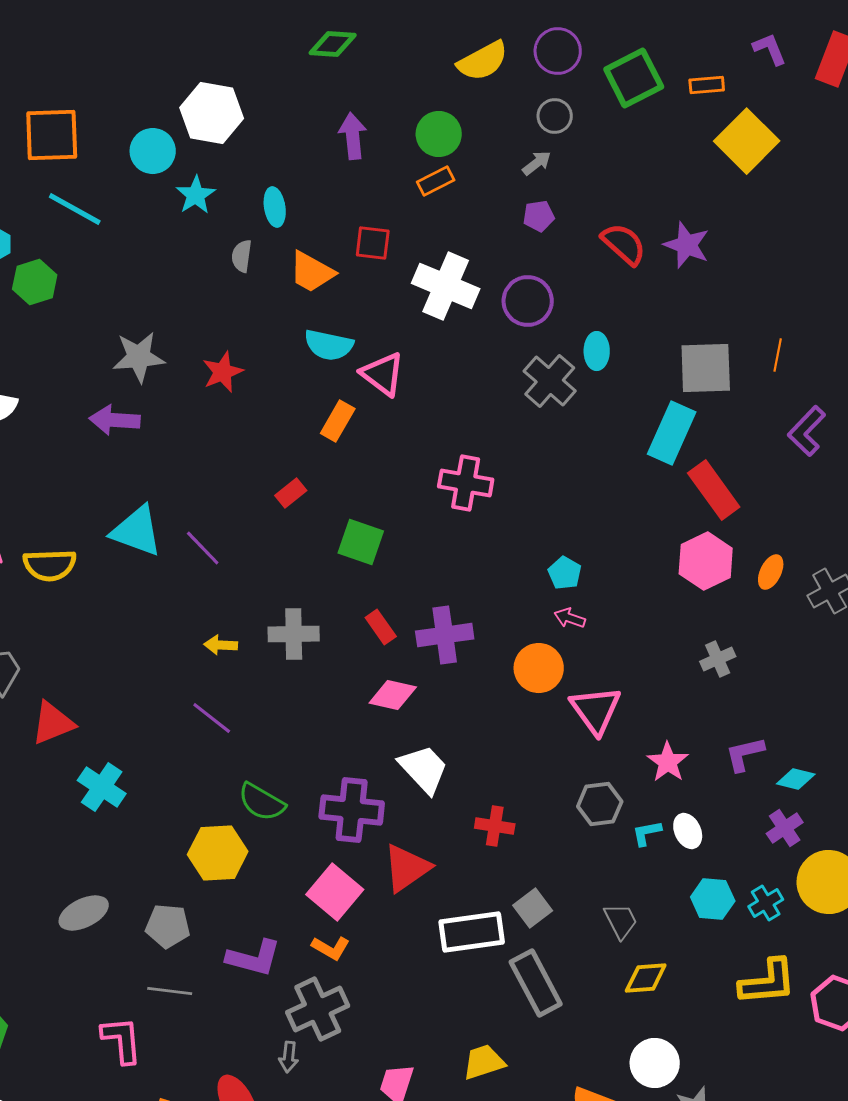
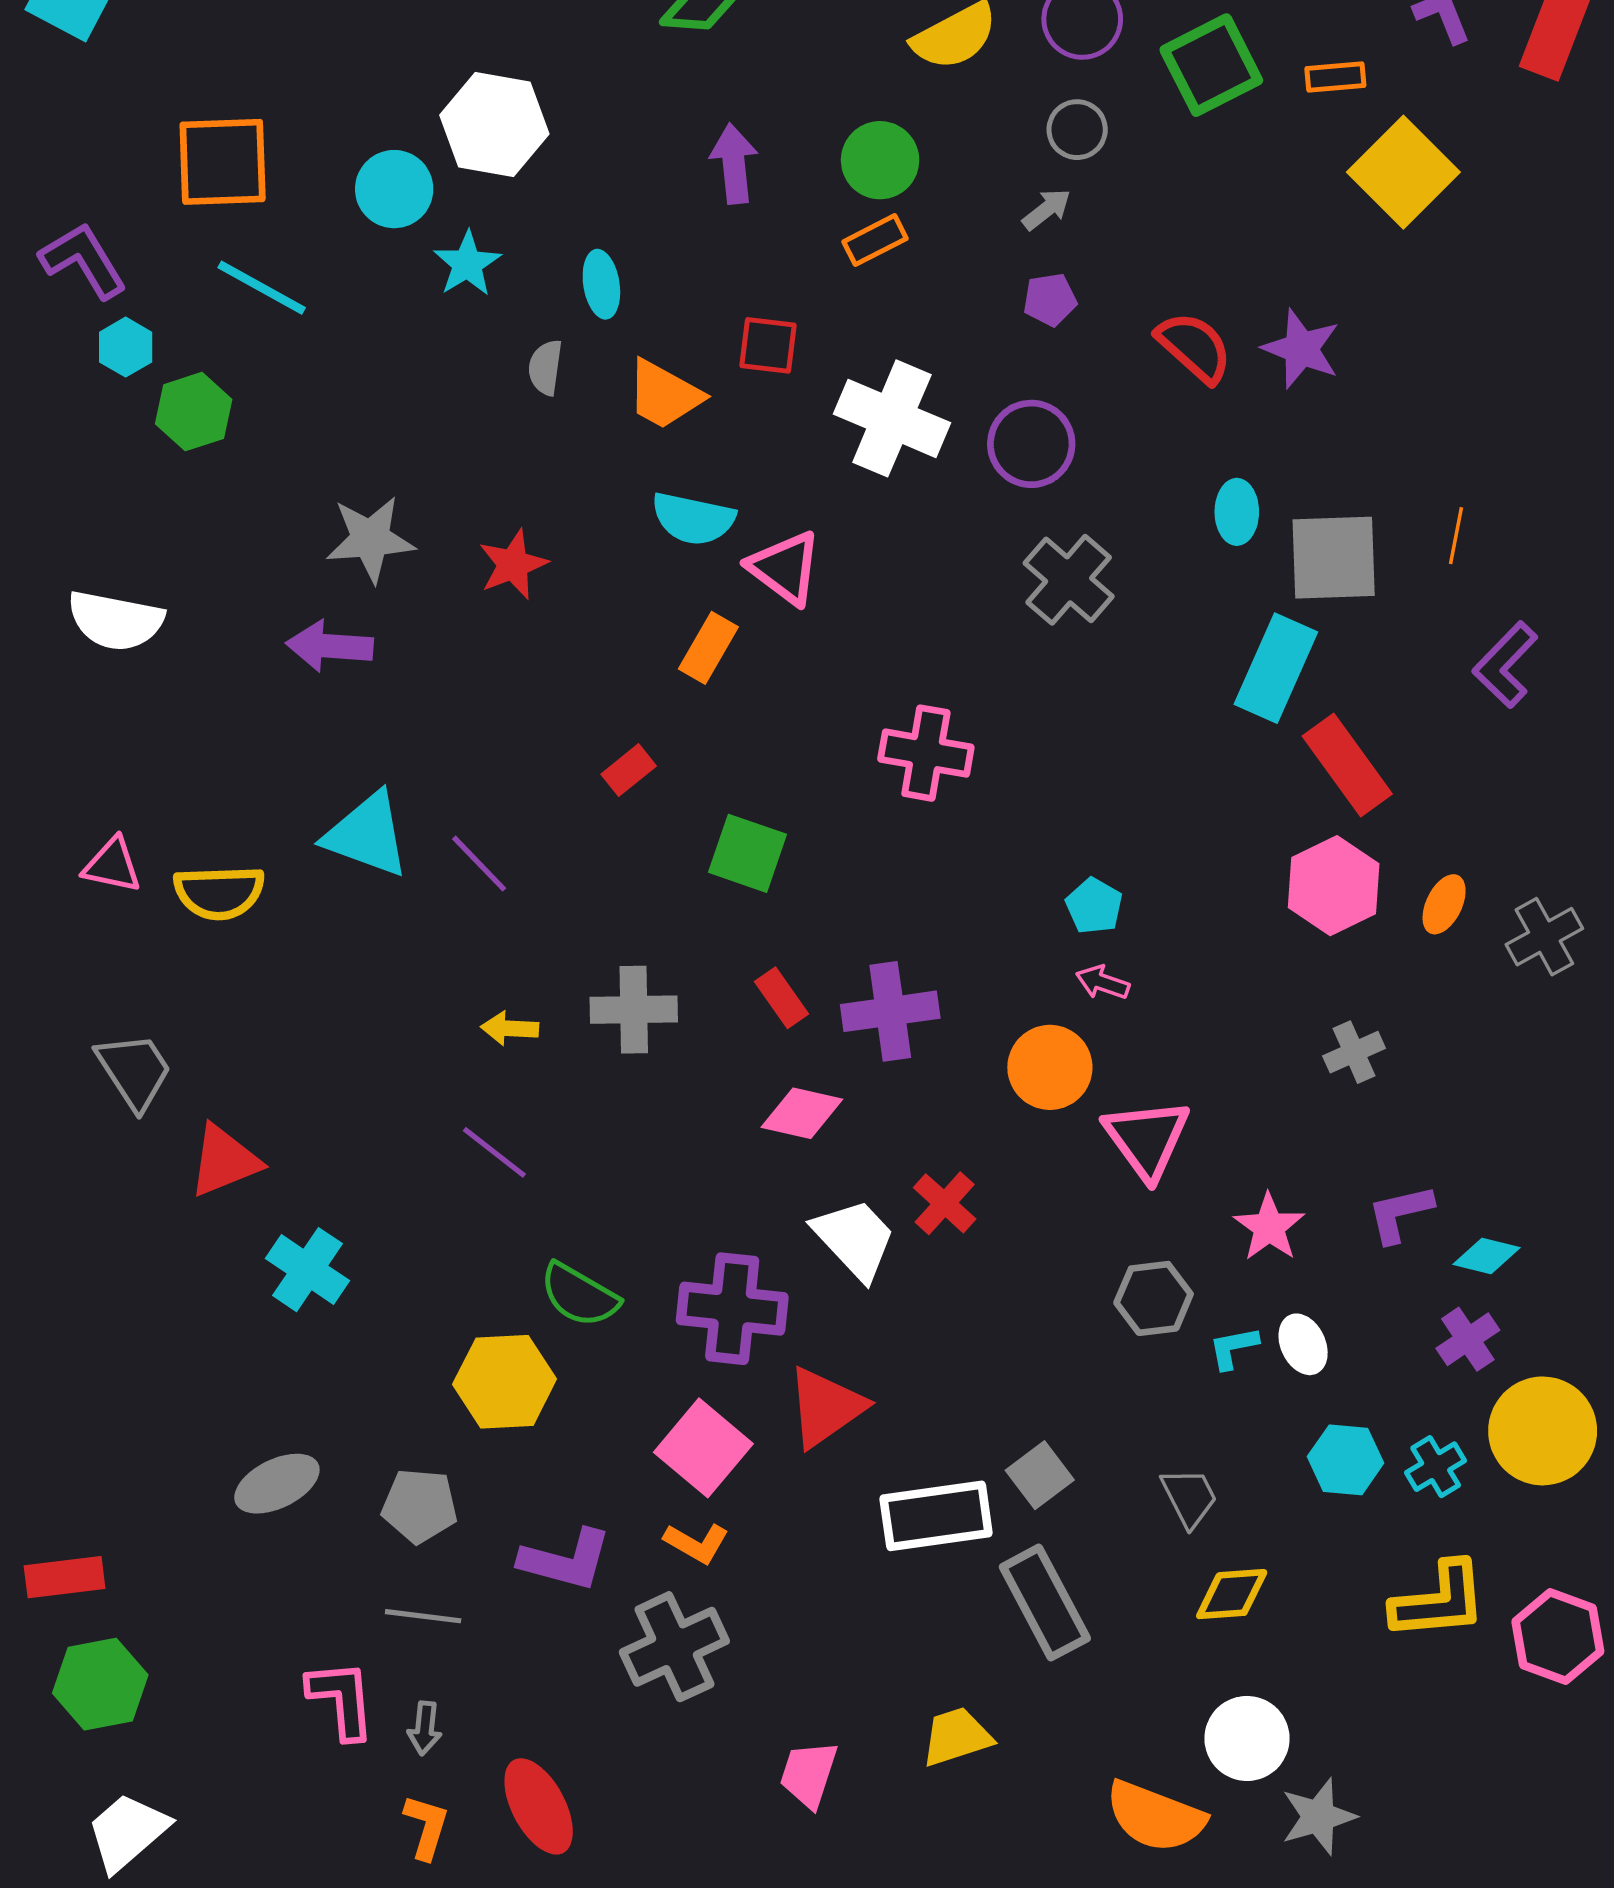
cyan ellipse: (597, 351) -> (1237, 512), moved
red cross: (495, 826) -> (945, 1203), moved, turned 33
gray arrow: (289, 1057) -> (425, 1728), moved

